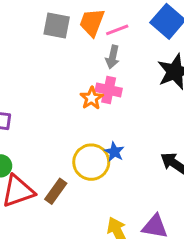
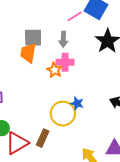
orange trapezoid: (92, 22) -> (28, 53), moved
gray square: (57, 26) -> (33, 38), moved
pink line: (117, 30) -> (75, 16), moved

